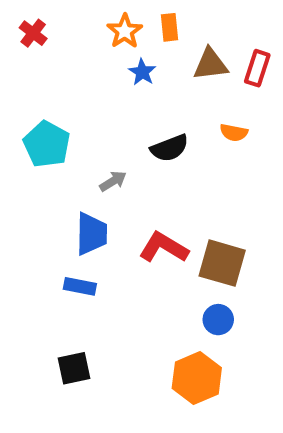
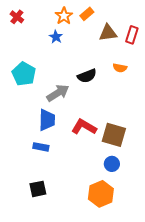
orange rectangle: (170, 27) -> (87, 14), turned 56
blue star: (142, 72) -> (56, 37), moved
gray arrow: (113, 181) -> (58, 93), size x1.6

